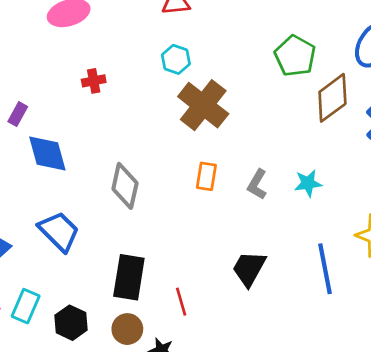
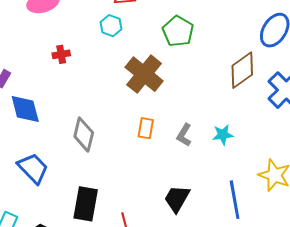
green pentagon: (295, 56) -> (178, 31), moved
cyan hexagon: (176, 59) -> (111, 26), moved

